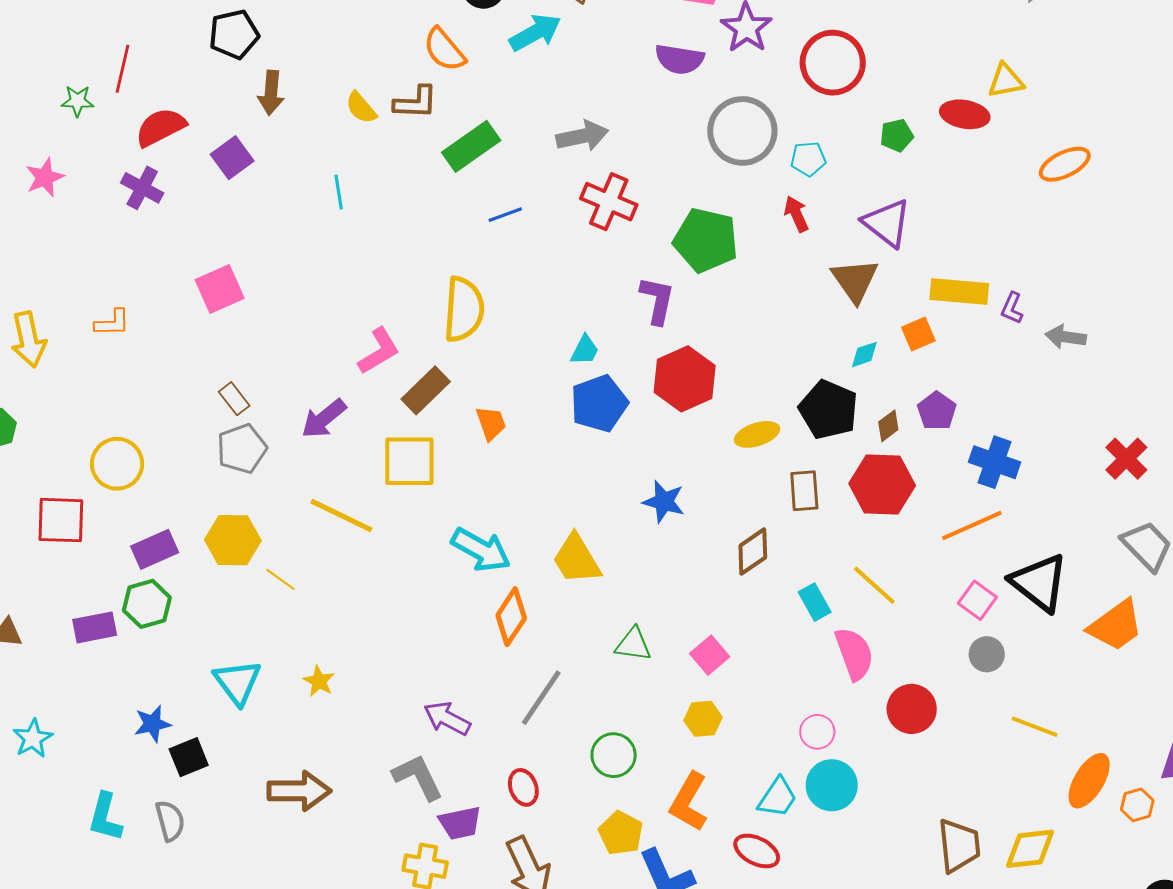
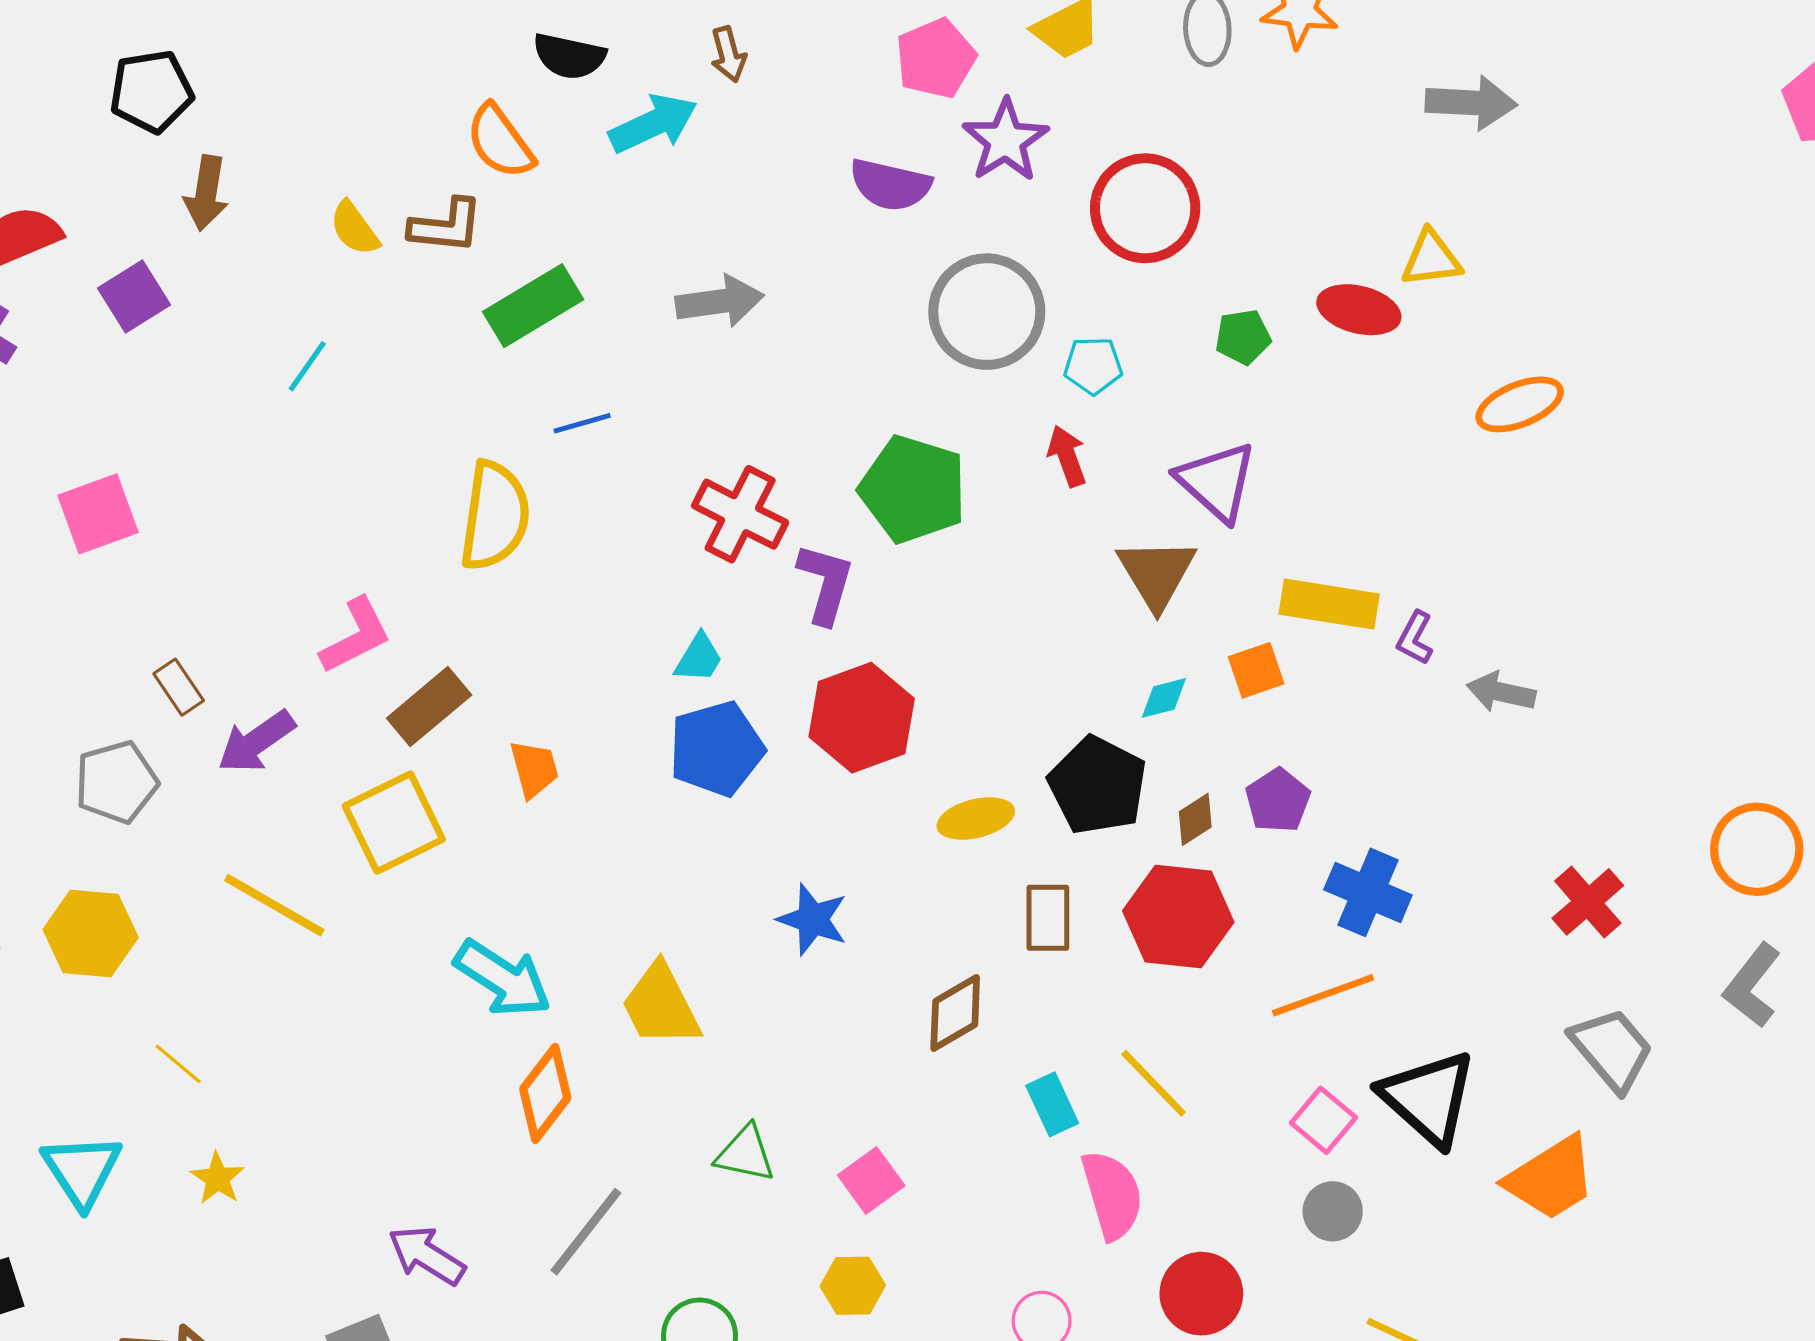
cyan line: (339, 192) -> (307, 366), turned 40
red cross: (609, 202) -> (740, 514), moved
yellow semicircle: (464, 309) -> (495, 516), moved
brown rectangle: (234, 399) -> (179, 687), moved
yellow square: (409, 461) -> (394, 823), turned -30
yellow line: (281, 579) -> (178, 1064), moved

